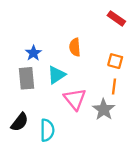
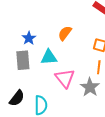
orange semicircle: (75, 47) -> (65, 33), turned 42
cyan triangle: (56, 75) -> (49, 57), turned 30

